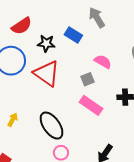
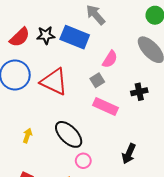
blue rectangle: (73, 35) -> (75, 37), size x1.5
black star: (46, 43) -> (46, 35), moved
pink semicircle: (103, 62) -> (110, 59), turned 102

